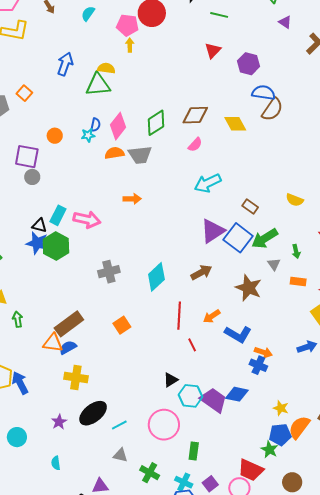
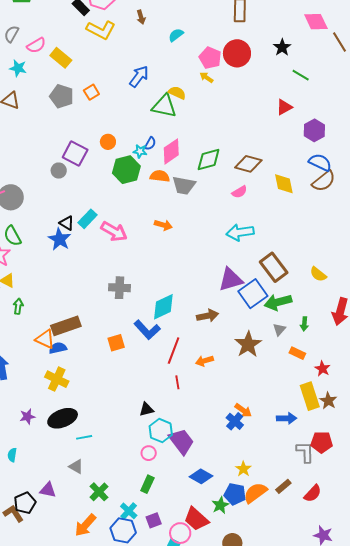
yellow arrow: (130, 45) -> (206, 77), turned -72
gray circle: (32, 177) -> (59, 171), moved
brown rectangle: (250, 206) -> (274, 267), size x1.8
green hexagon: (56, 246) -> (126, 170), moved
blue L-shape: (238, 334) -> (147, 330), moved
blue diamond: (237, 394) -> (201, 476), moved
pink circle: (164, 425) -> (149, 453), moved, size x0.5

